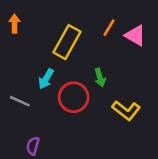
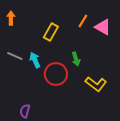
yellow rectangle: (67, 42) -> (51, 32), size x0.7
cyan arrow: (46, 79) -> (35, 60), turned 126
gray line: (20, 101) -> (15, 56), moved

